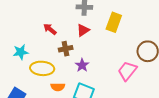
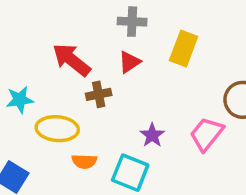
red arrow: (50, 29) -> (71, 60), size x1.6
purple star: (82, 65) -> (152, 135), moved

